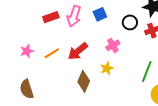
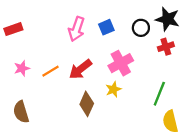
red rectangle: (51, 17) -> (13, 29), moved
black circle: (130, 22) -> (141, 28), moved
pink cross: (113, 45) -> (121, 63), size x1.5

